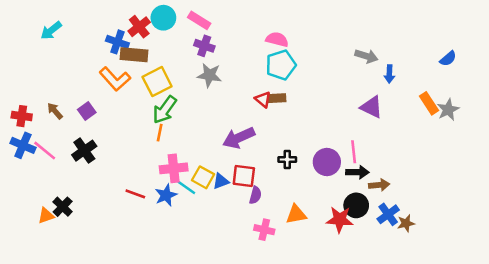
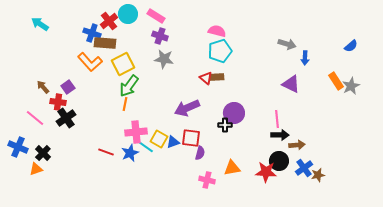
cyan arrow: (51, 31) -> (40, 24), turned 72
red cross: (22, 116) -> (58, 102), moved
blue cross: (23, 145) -> (18, 147), moved
purple circle: (327, 162) -> (234, 113), moved
black cross: (63, 207) -> (43, 153), moved

